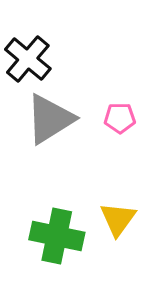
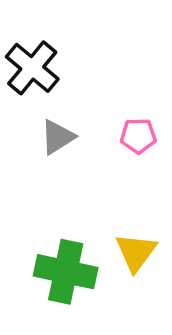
gray triangle: (50, 119) -> (58, 137), size x0.6

